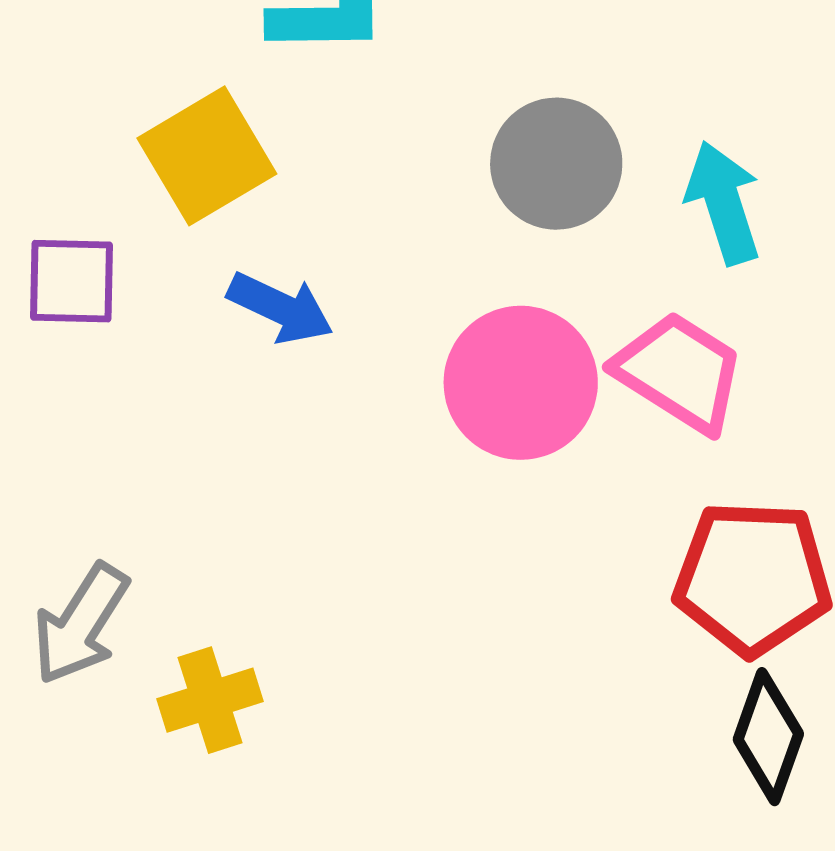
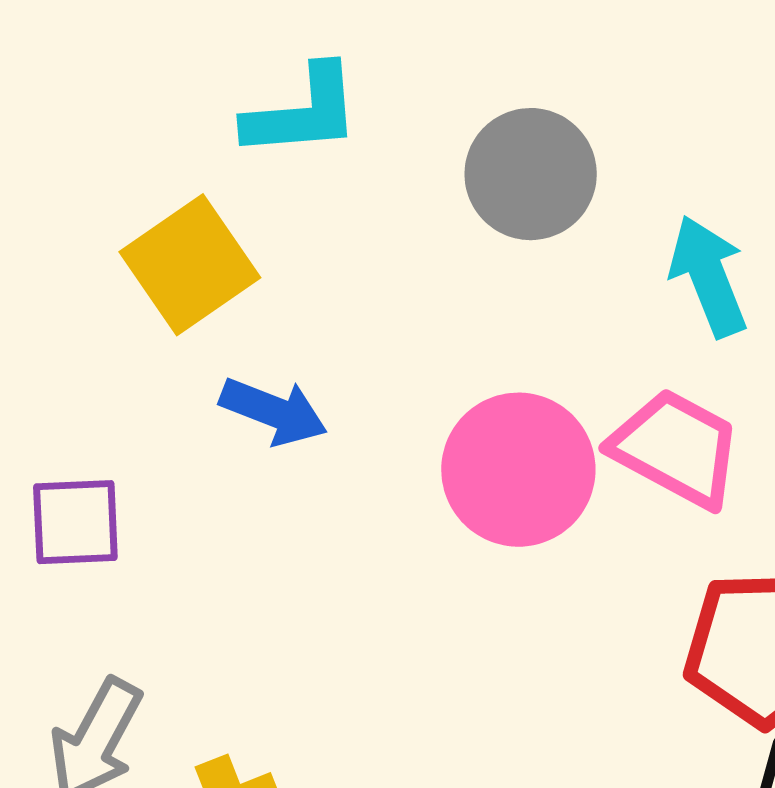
gray circle: (556, 164) -> (531, 174), moved
purple square: (72, 281) -> (75, 522), moved

